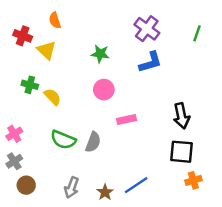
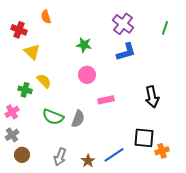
yellow triangle: (47, 50) -> (32, 52), moved
green cross: (30, 85) -> (25, 90), moved
black square: (181, 152) -> (144, 138), moved

